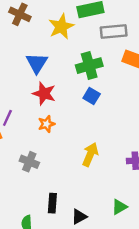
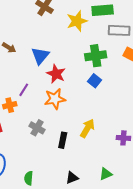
blue triangle: (37, 63) -> (40, 56), moved
orange star: (46, 124) -> (55, 99), size x1.5
black rectangle: (52, 203) -> (63, 140), moved

